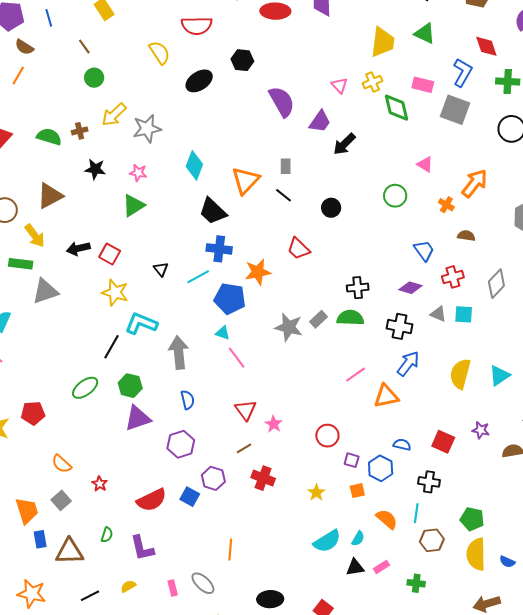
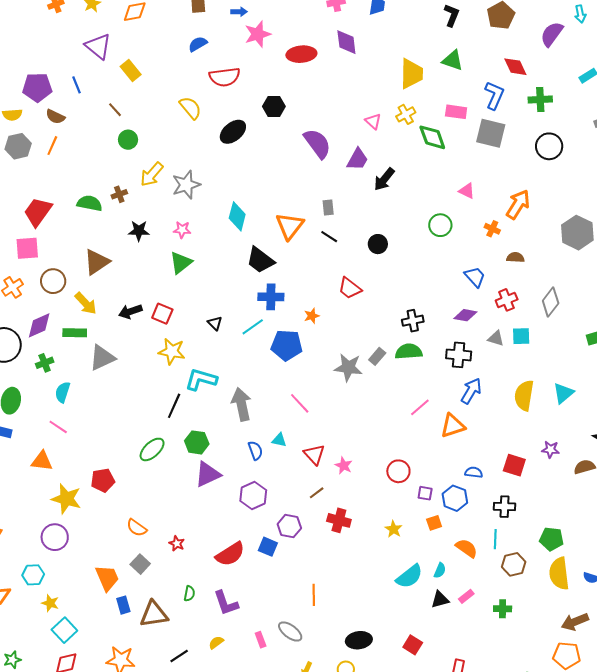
orange star: (258, 272) -> (312, 316), size x0.6
cyan triangle: (223, 333) -> (279, 440), moved

